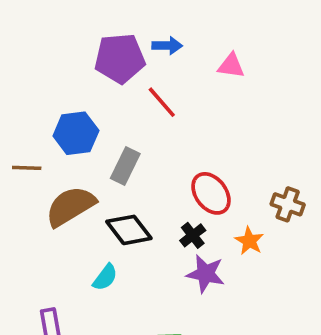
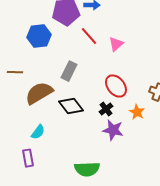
pink triangle: (231, 66) -> (116, 44), moved, turned -49
blue hexagon: (76, 133) -> (39, 36), moved
cyan semicircle: (105, 277) -> (38, 132), moved

